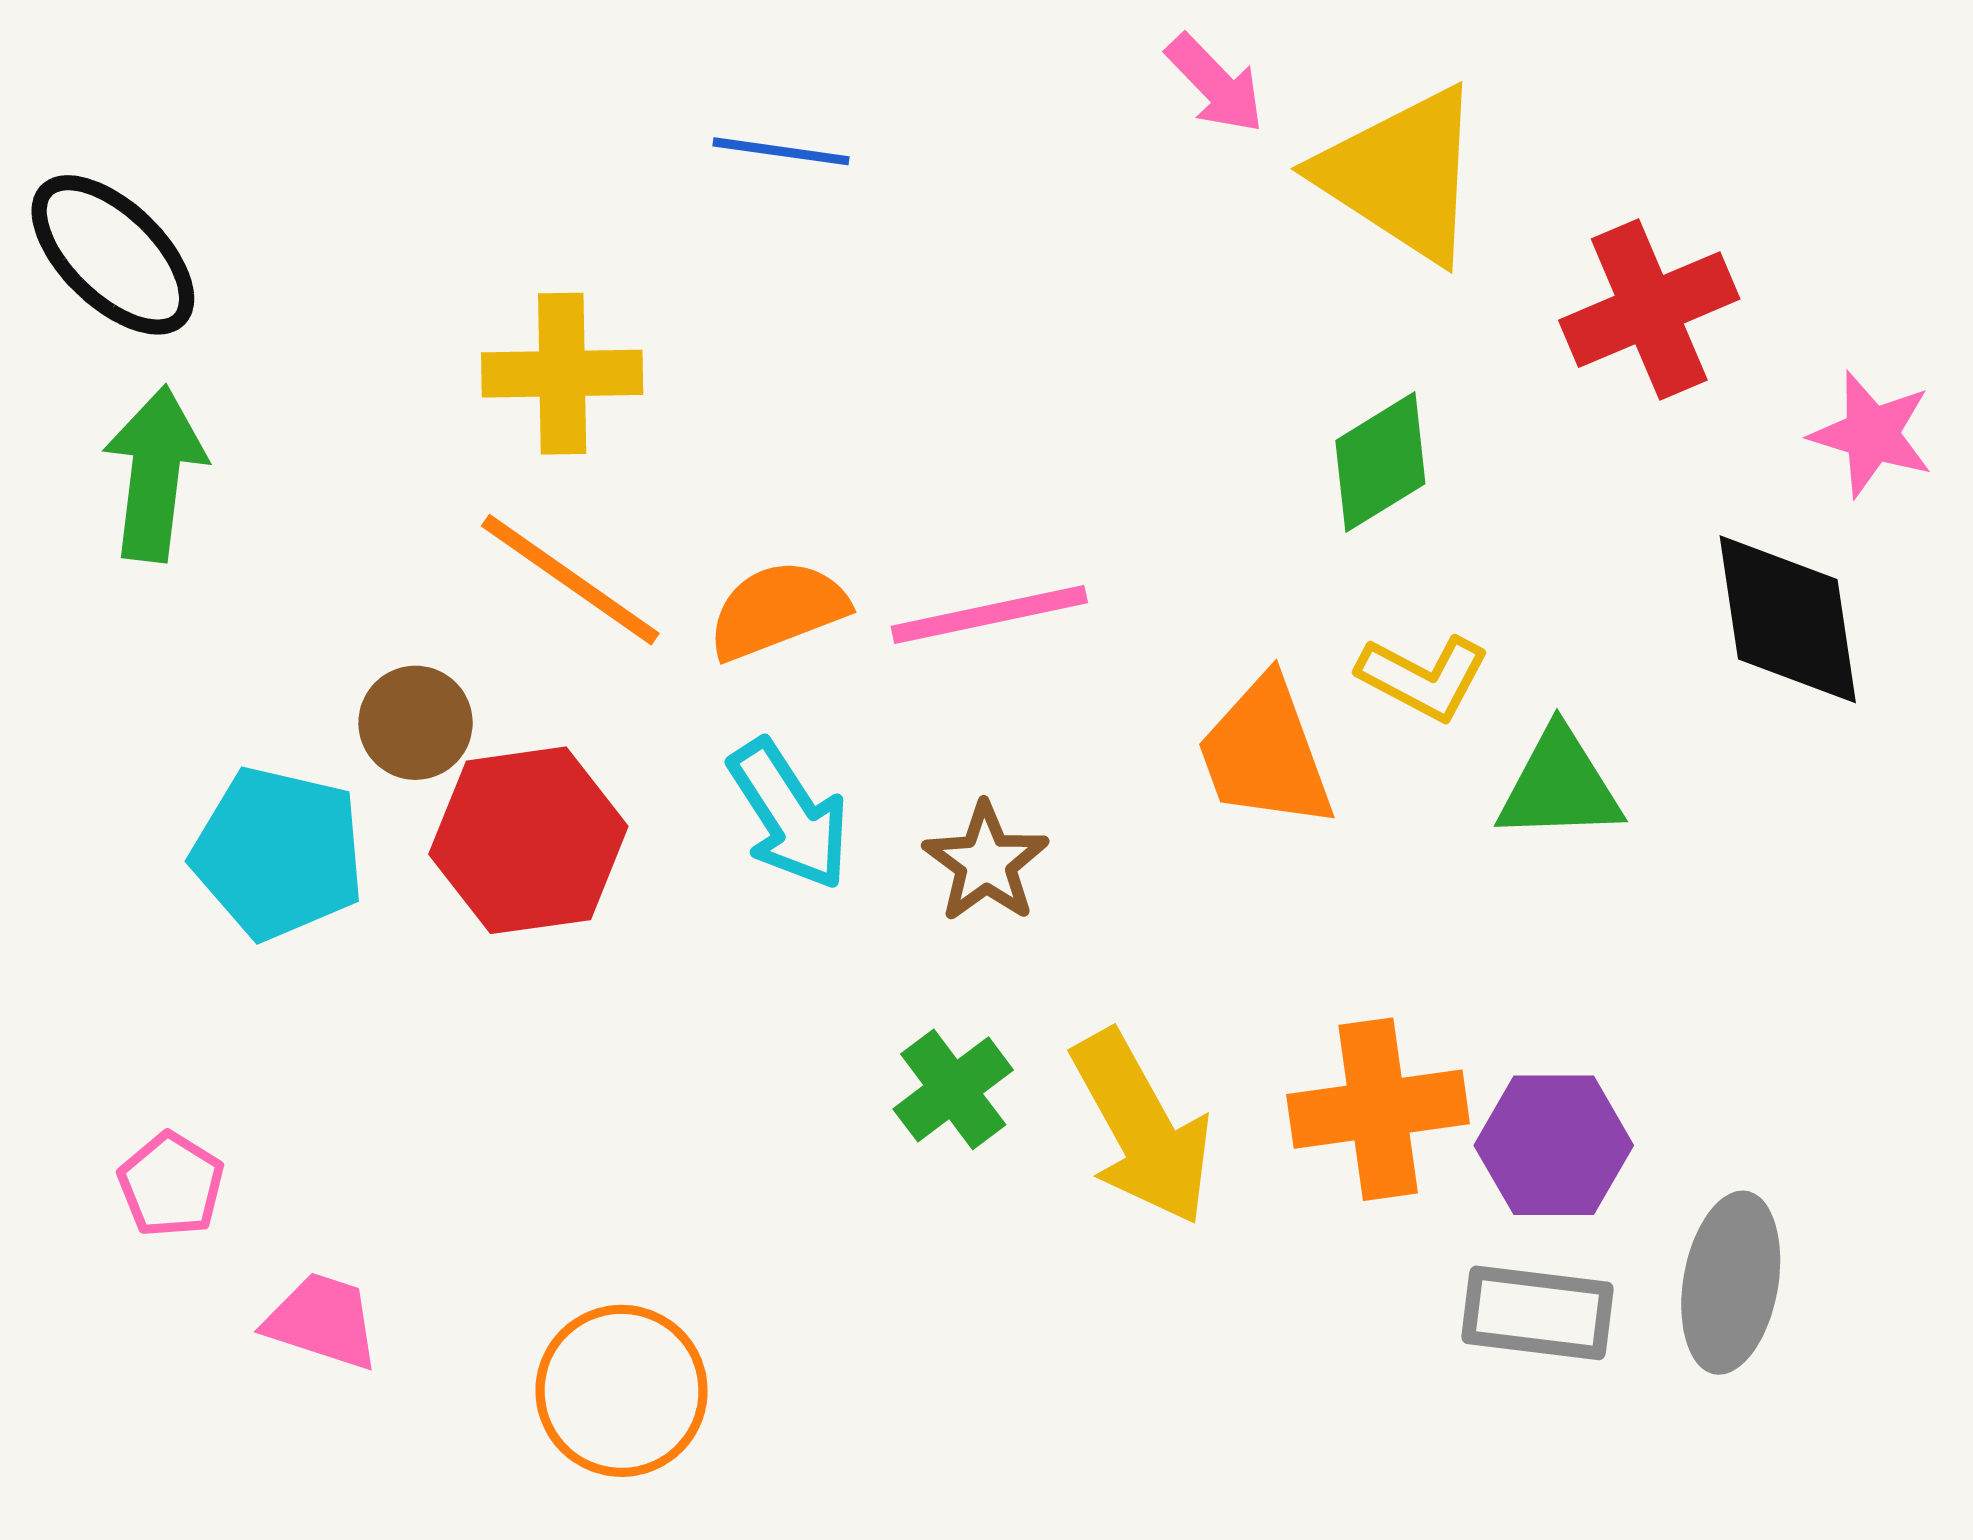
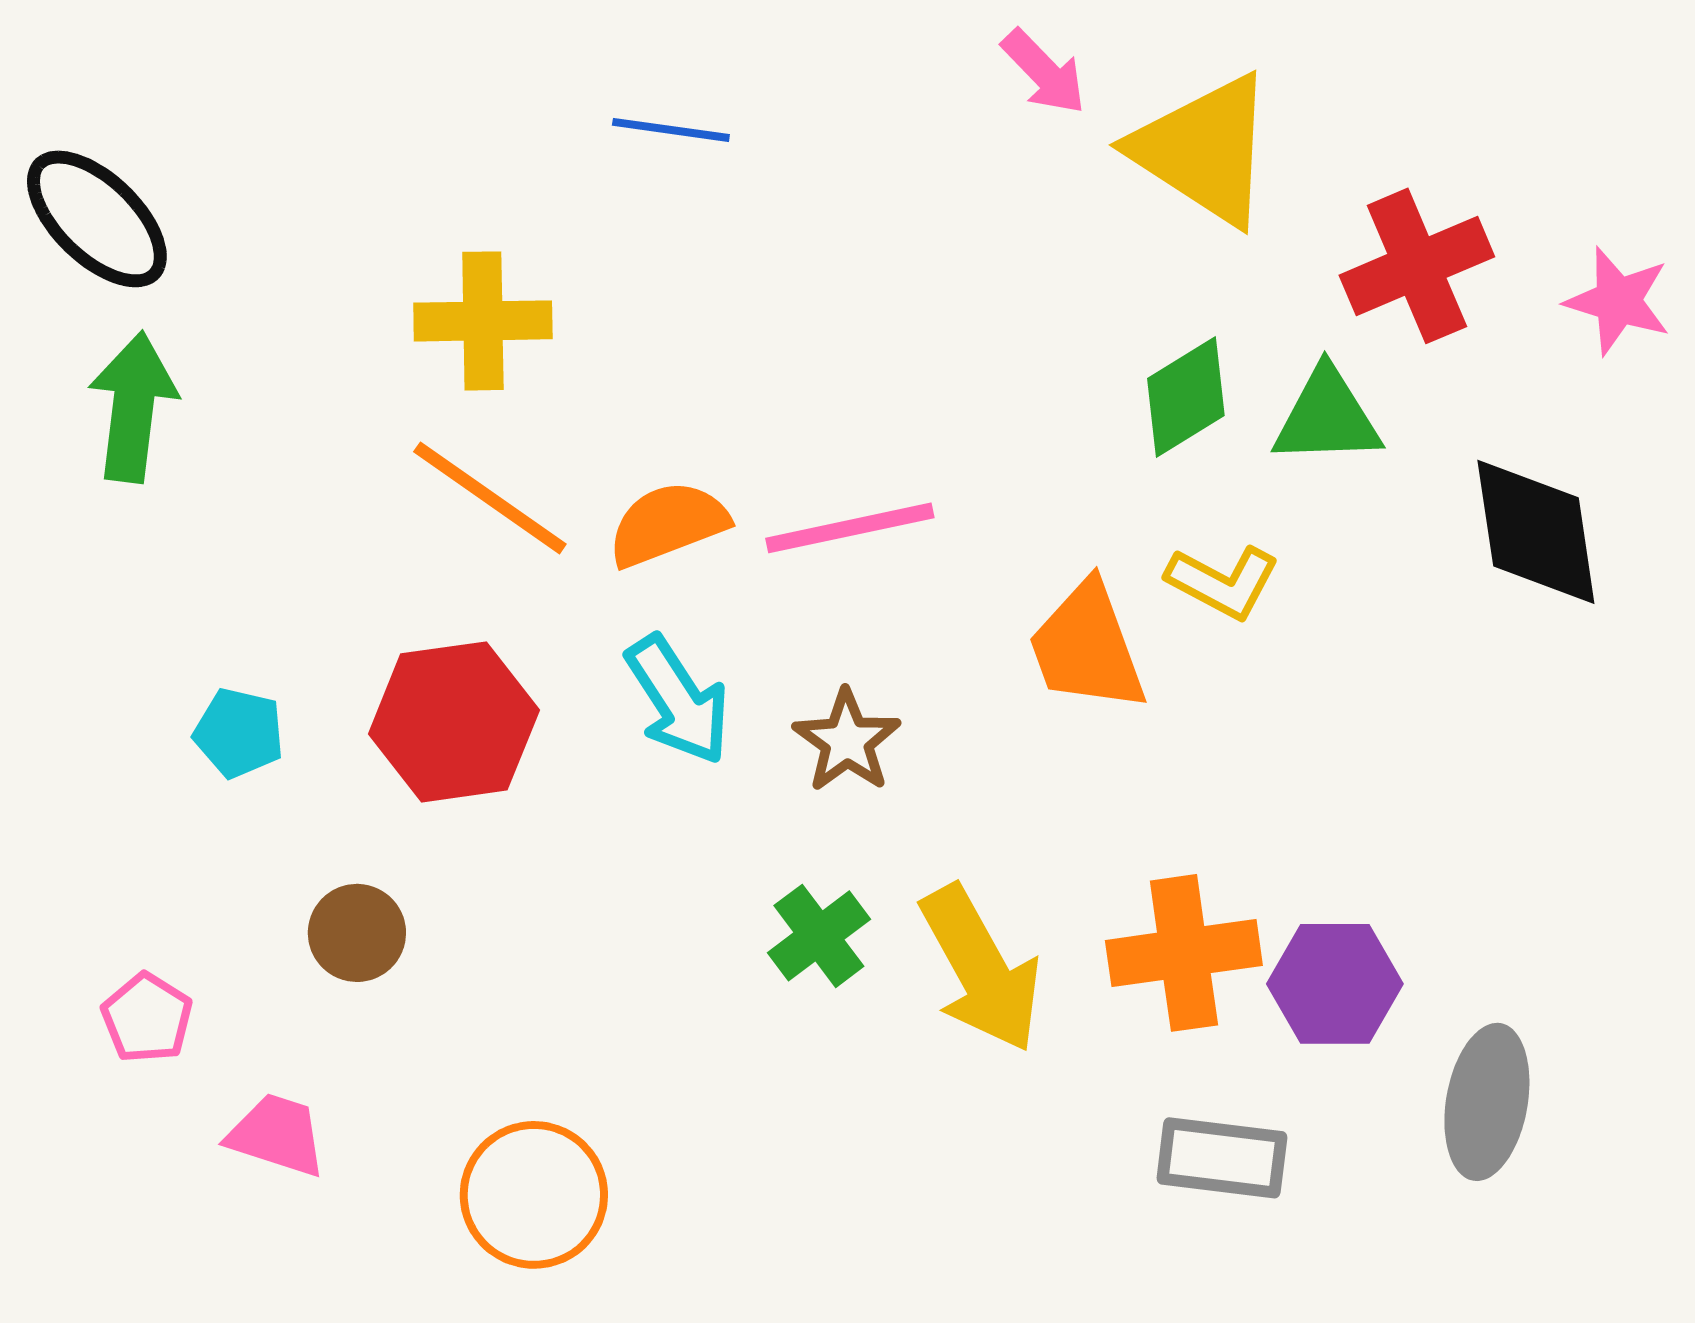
pink star: (1872, 434) -> (1618, 301), moved
brown circle: (416, 723) -> (357, 933), moved
green triangle: (1560, 786) -> (1327, 417), moved
cyan pentagon: (278, 853) -> (239, 733), size x0.6
gray rectangle: (1538, 1313) -> (1222, 1158), moved

